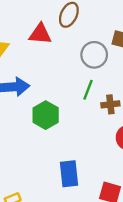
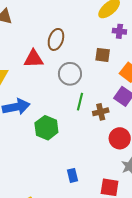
gray circle: (94, 55) -> (70, 74), moved
blue rectangle: (69, 174) -> (73, 175), size x0.6

